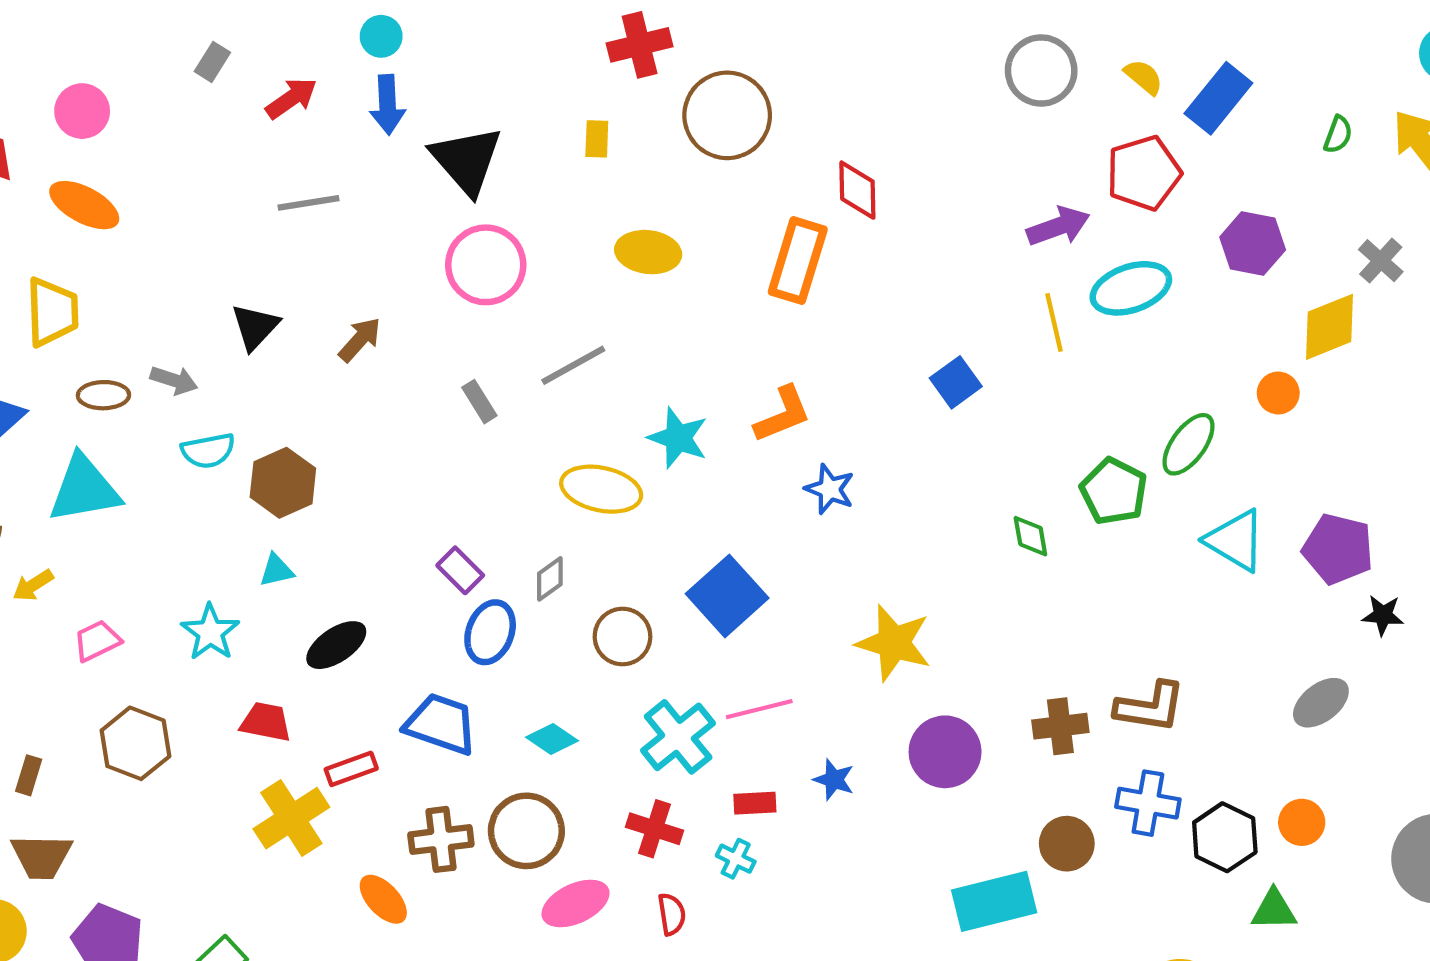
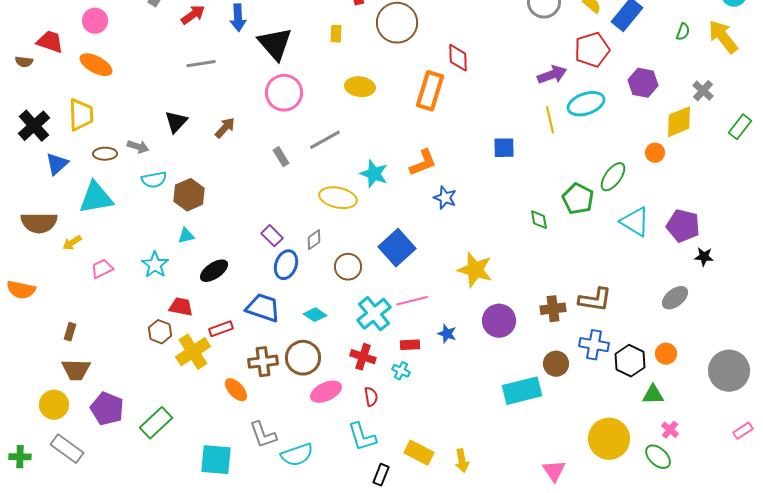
blue square: (956, 382) -> (504, 148), turned 35
brown hexagon: (136, 743) -> (160, 332), moved, size x0.7

